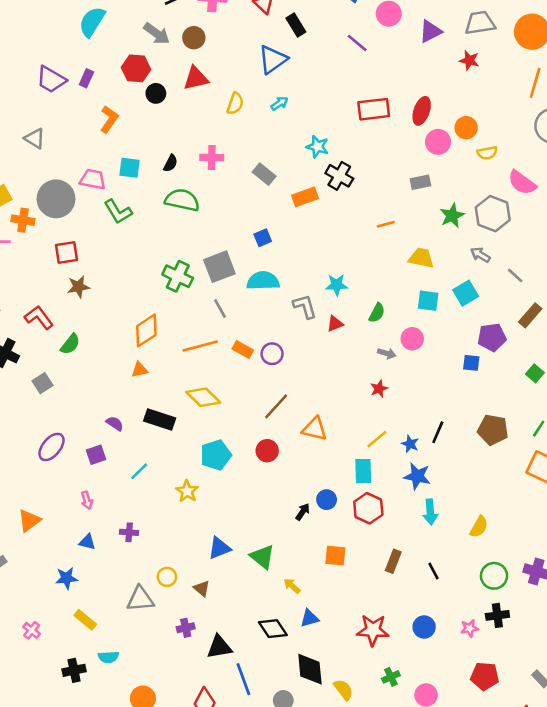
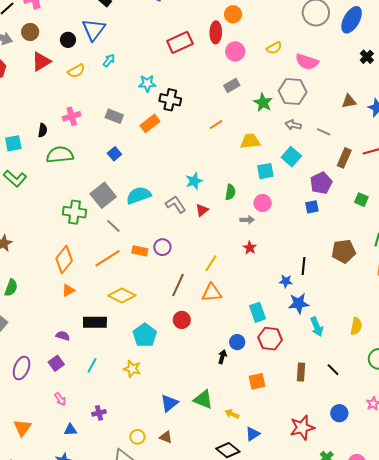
black circle: (156, 93) -> (68, 40), moved
yellow semicircle: (235, 104) -> (76, 71), turned 60
orange circle: (466, 128) -> (233, 14), moved
blue square: (263, 238) -> (114, 154), moved
yellow line: (377, 439) -> (211, 263), moved

